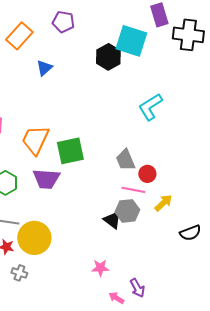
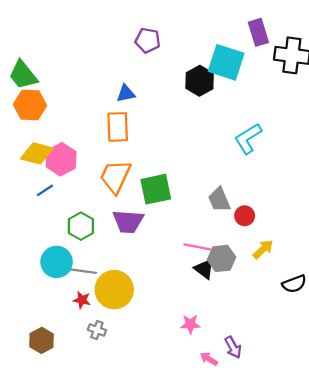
orange rectangle: (19, 36) -> (118, 127), moved, turned -44
blue triangle: (44, 68) -> (126, 93), turned 30
pink line: (133, 190) -> (197, 247), moved

